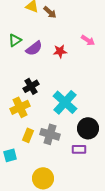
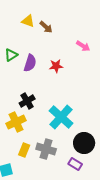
pink arrow: (88, 40) -> (83, 46), moved
purple semicircle: (34, 48) -> (30, 63), turned -36
purple rectangle: (79, 149) -> (75, 164), turned 32

